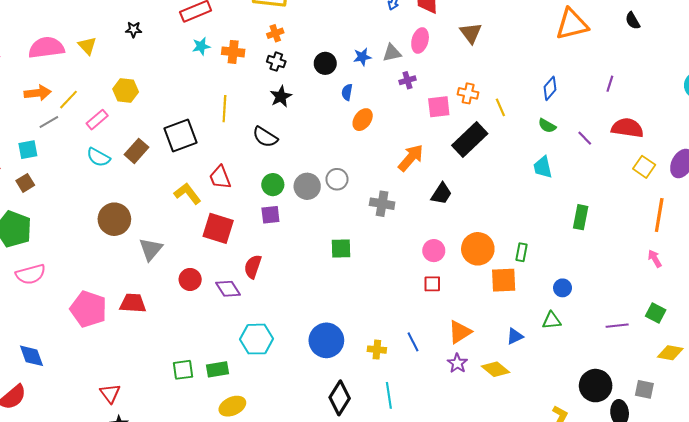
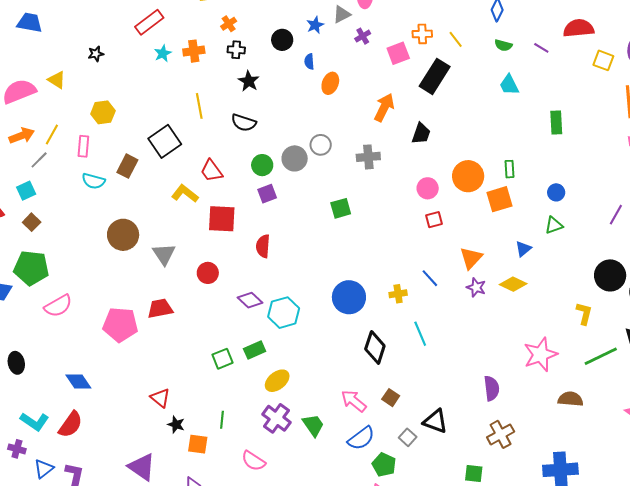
pink rectangle: (97, 120) -> (83, 146), turned -30
purple diamond: (228, 289) -> (250, 300), moved
purple line: (617, 326) -> (616, 215), turned -40

